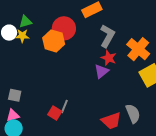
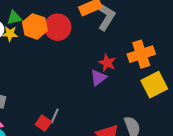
gray L-shape: (107, 36) -> (106, 17), moved
orange hexagon: (54, 41) -> (35, 26), moved
orange cross: (138, 49) -> (141, 54), turned 30

